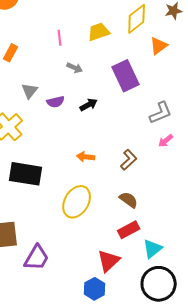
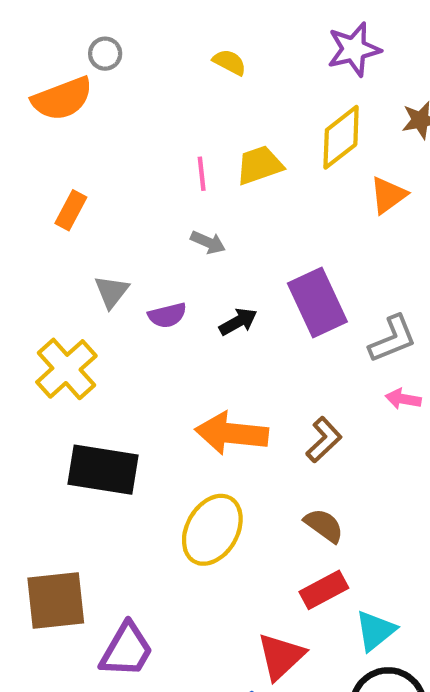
pink line: (60, 38) -> (202, 174), moved
purple rectangle: (126, 76) -> (317, 302), moved
pink arrow: (166, 141) -> (403, 399), turned 49
orange arrow: (86, 157) -> (232, 433), size x1.8

